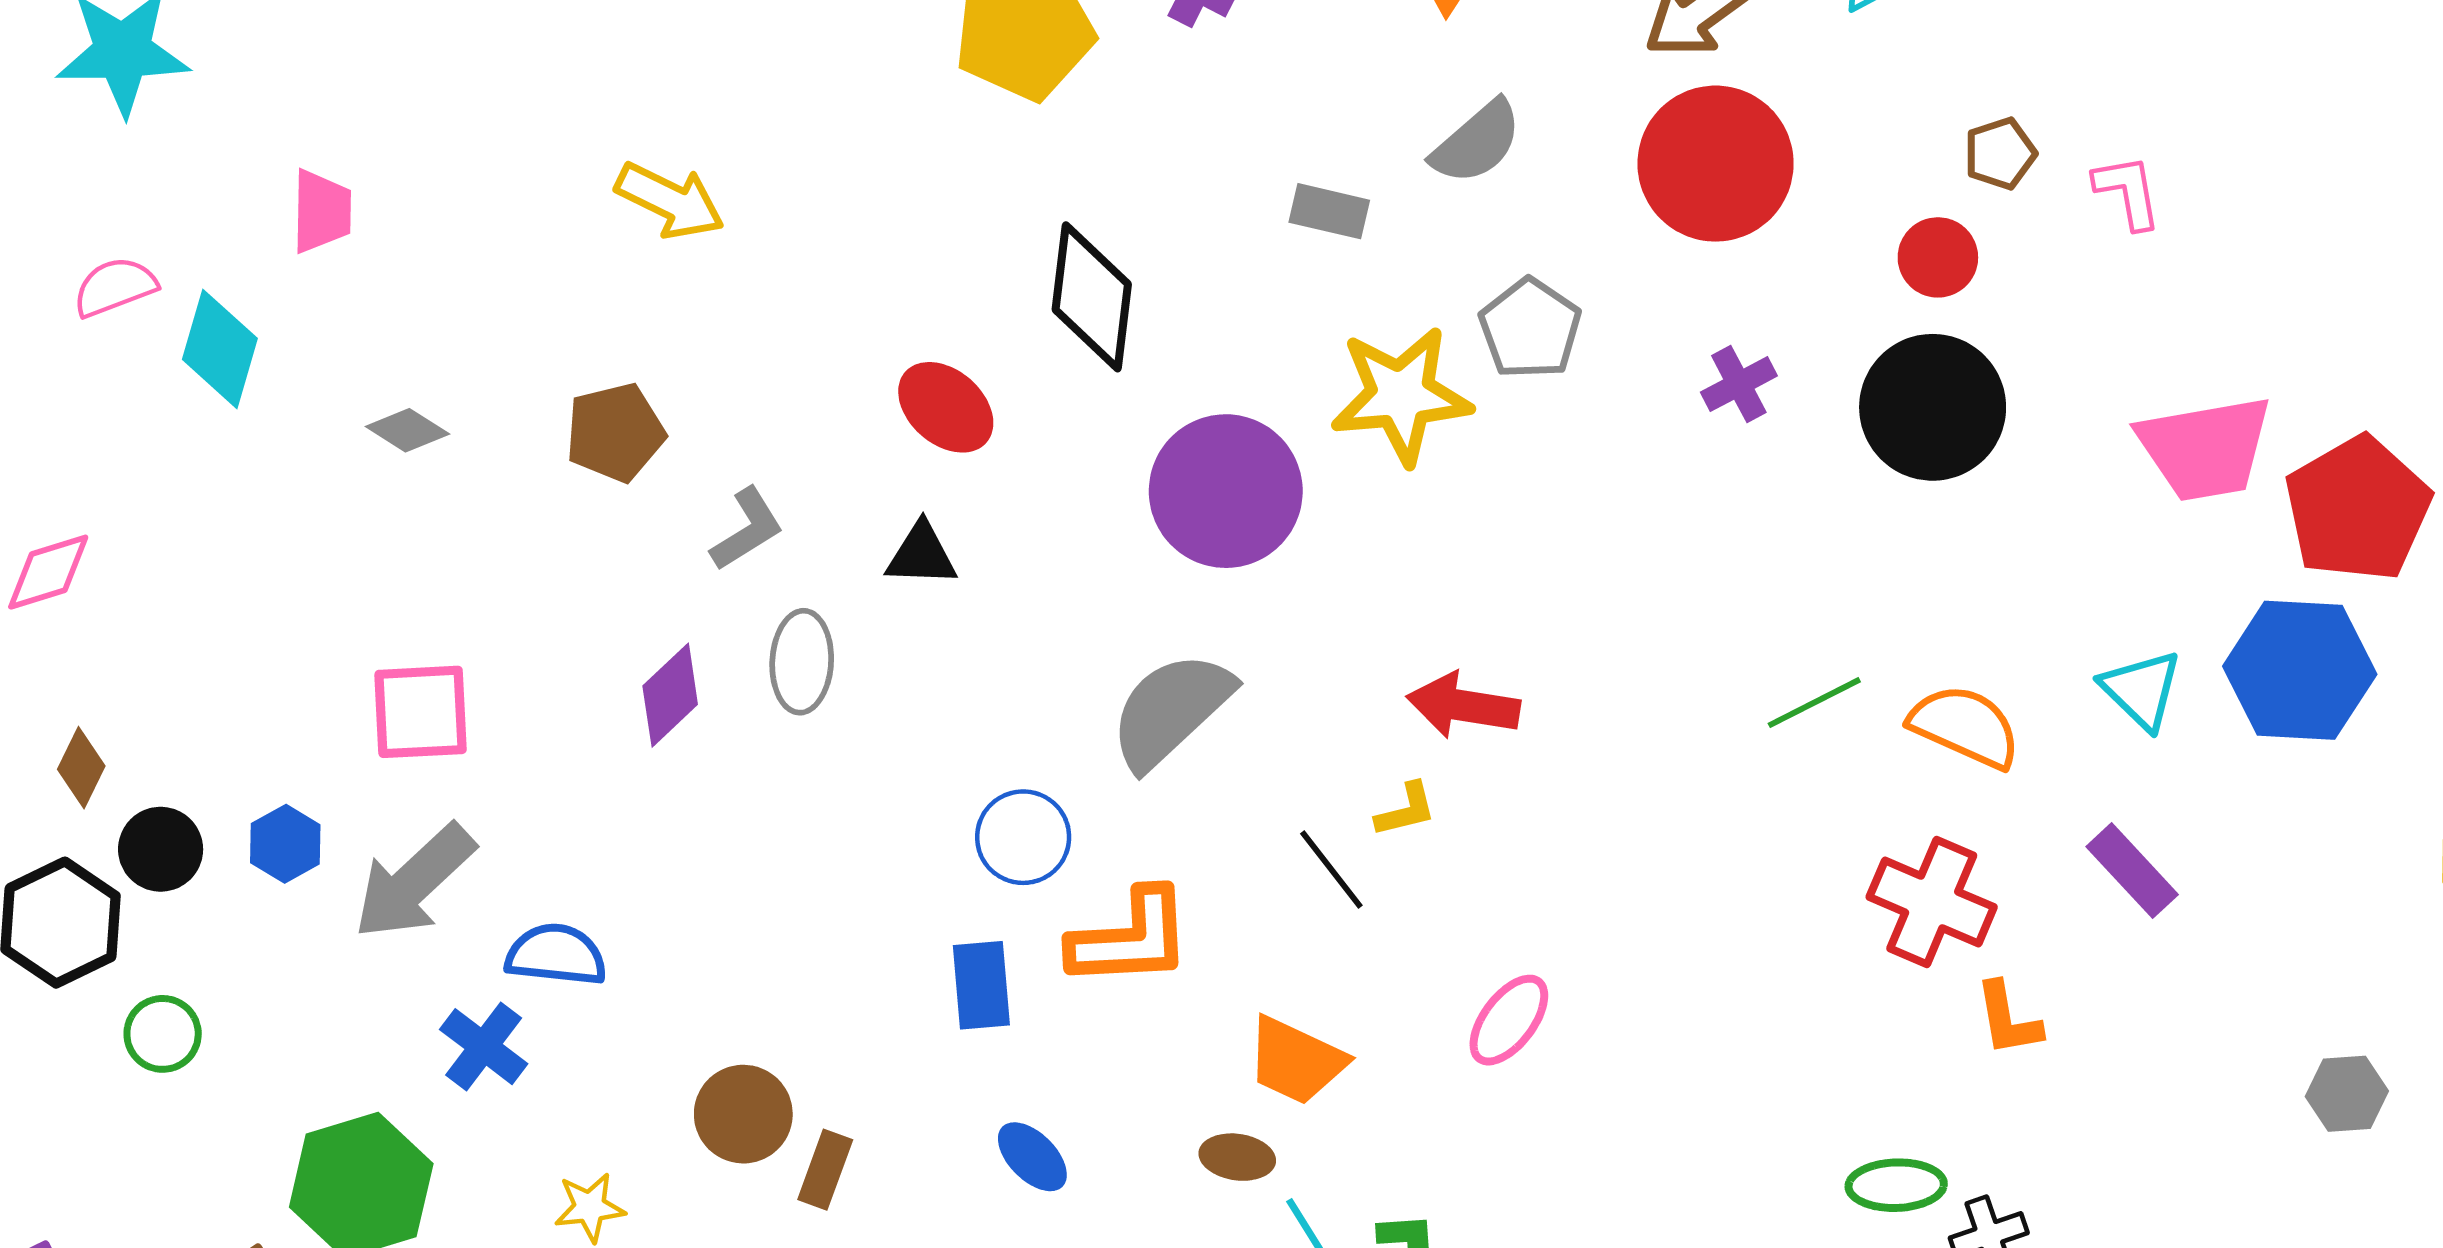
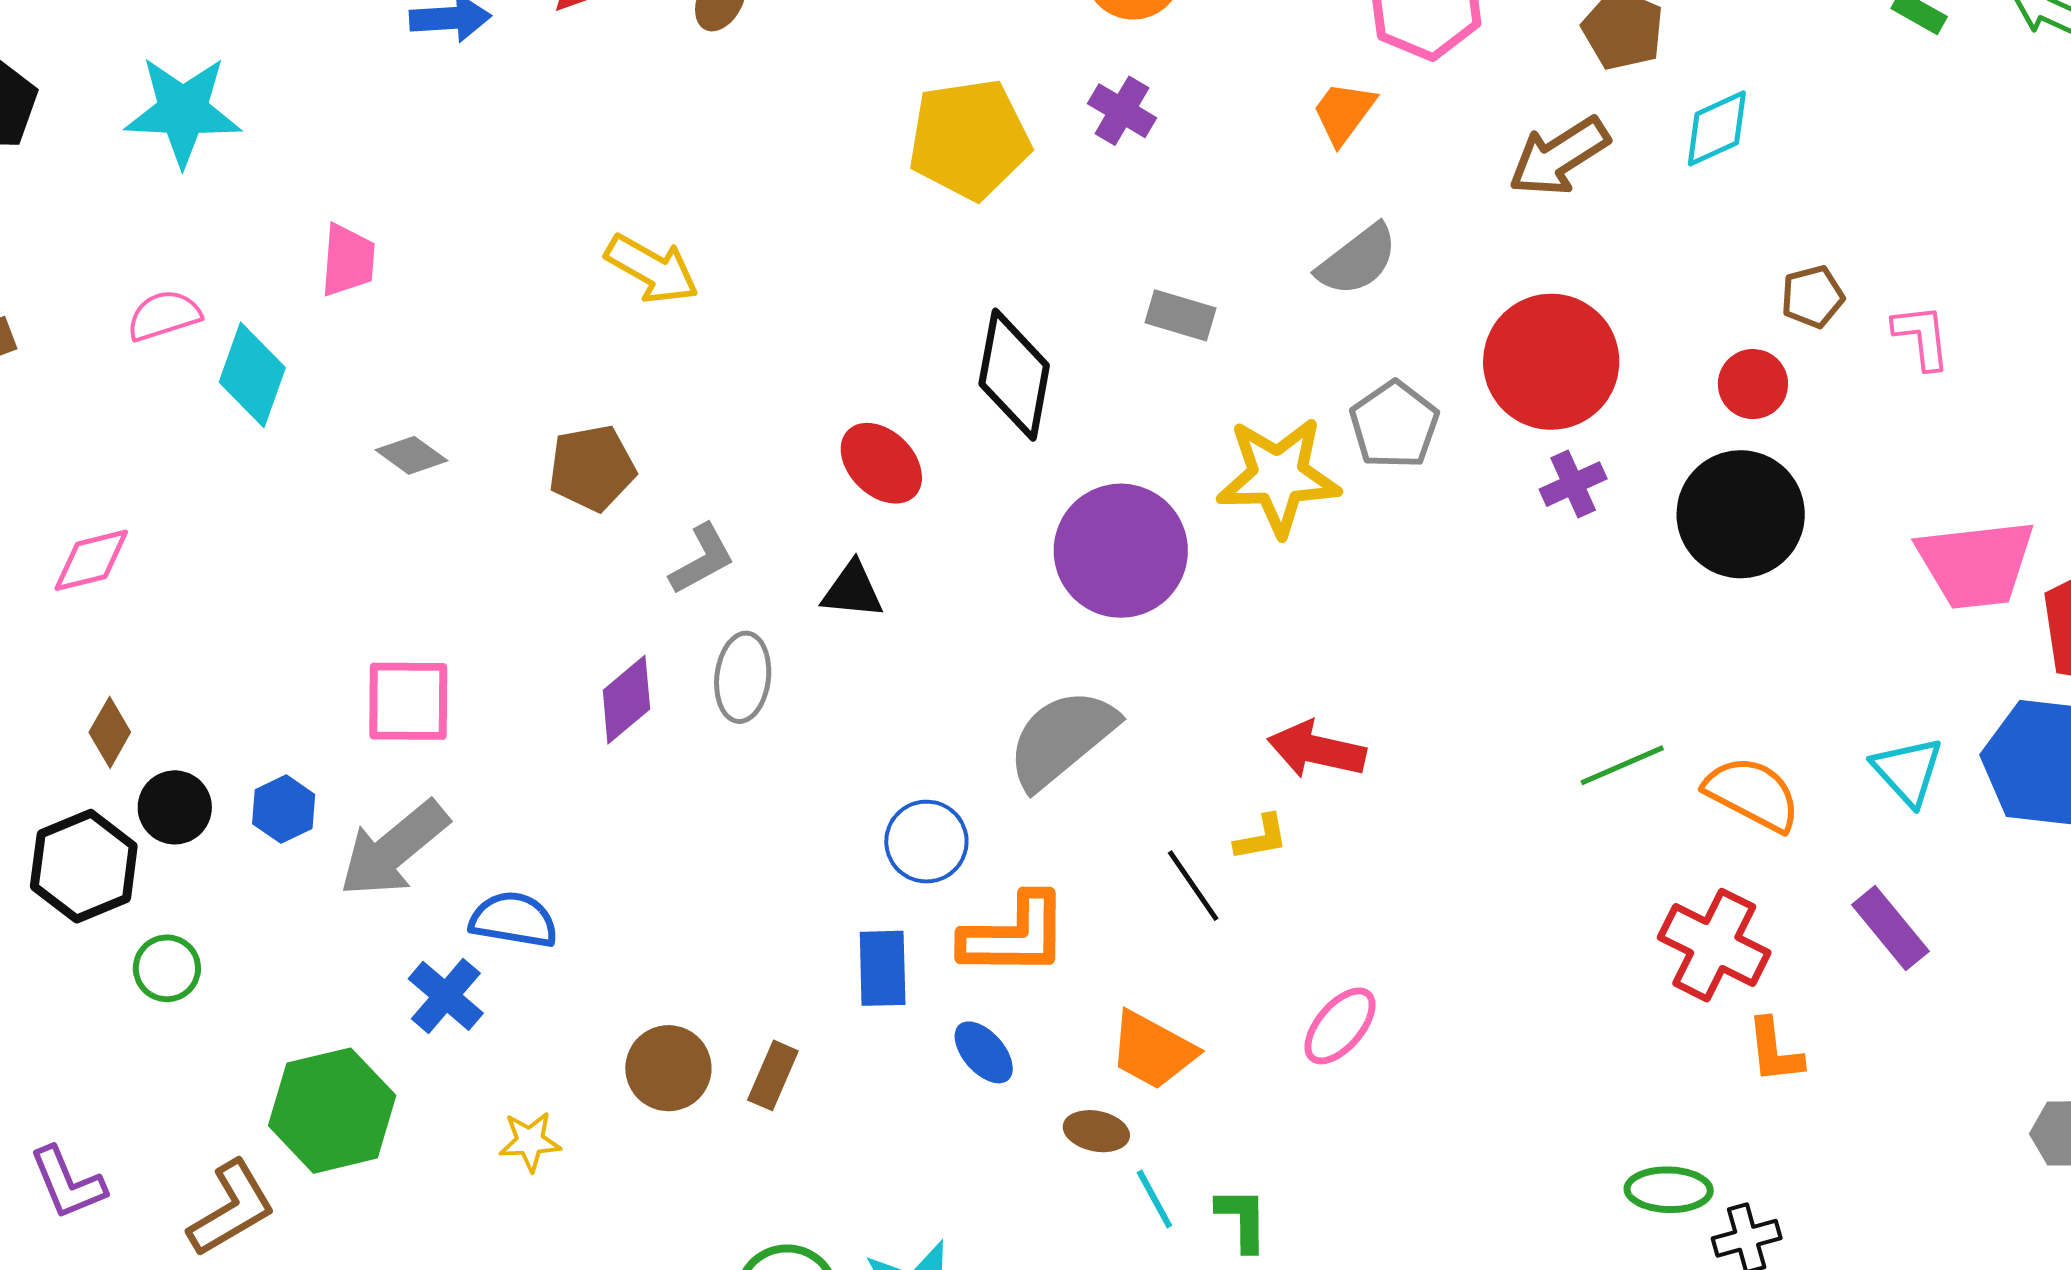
red circle: (1716, 164) -> (1551, 362), moved
gray rectangle: (1329, 211) -> (1181, 315), moved
blue ellipse: (1032, 1157) -> (984, 1052), moved
brown rectangle: (825, 1170) -> (773, 1075), moved

